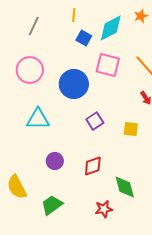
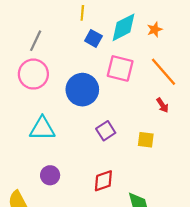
orange star: (141, 16) -> (155, 30), moved
gray line: (34, 26) -> (36, 41), moved
purple circle: (55, 161) -> (50, 175), moved

